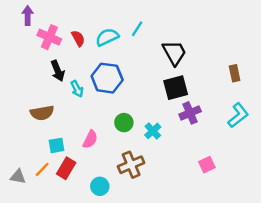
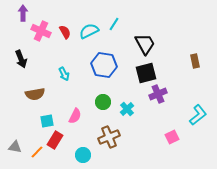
black arrow: (58, 71) -> (21, 59), moved
blue hexagon: (107, 78) -> (104, 65), moved
cyan L-shape: (238, 115) -> (198, 115), moved
orange line: (42, 169) -> (37, 152), moved

